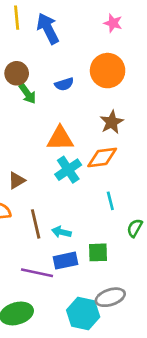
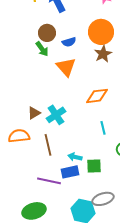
brown circle: (17, 73) -> (47, 33), moved
brown star: (112, 122) -> (103, 54), moved
orange triangle: (60, 138) -> (66, 67), moved, turned 50
cyan cross: (68, 170) -> (56, 115), moved
cyan arrow: (61, 232) -> (75, 157), moved

